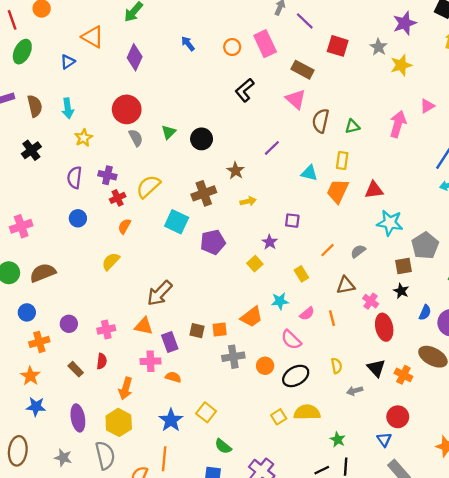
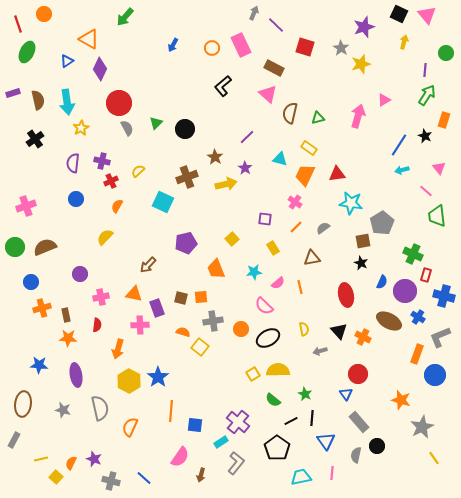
blue arrow: (188, 44) -> (173, 45), turned -112
purple diamond: (135, 57) -> (100, 69), moved
cyan arrow: (68, 108) -> (67, 102), size x1.4
yellow rectangle: (342, 160) -> (309, 148), turned -63
yellow semicircle: (148, 187) -> (138, 171), size x0.6
yellow arrow: (248, 201) -> (226, 184), size x1.5
purple square: (292, 221) -> (265, 219), moved
purple pentagon: (213, 242) -> (186, 243), moved
purple star: (270, 242) -> (245, 168), moved
brown arrow: (160, 293) -> (148, 265), size x0.7
pink cross: (371, 301) -> (295, 202), moved
orange trapezoid: (251, 317) -> (216, 269), moved, turned 105
purple circle: (69, 324) -> (80, 274), moved
brown rectangle: (76, 369) -> (66, 315), moved, turned 32
orange star: (30, 376) -> (68, 338), moved, turned -30
orange semicircle: (173, 377) -> (183, 332), moved
yellow square: (206, 412) -> (200, 347), moved
yellow hexagon: (119, 422) -> (129, 381), moved
green semicircle: (223, 446) -> (273, 400), moved
orange line: (164, 459) -> (171, 411), moved

